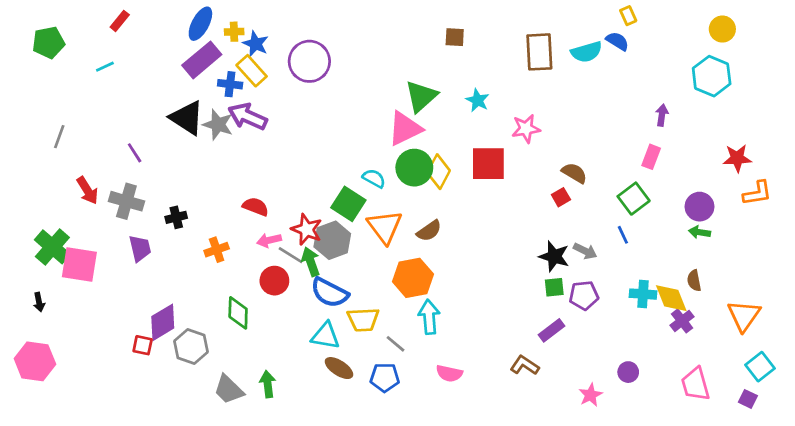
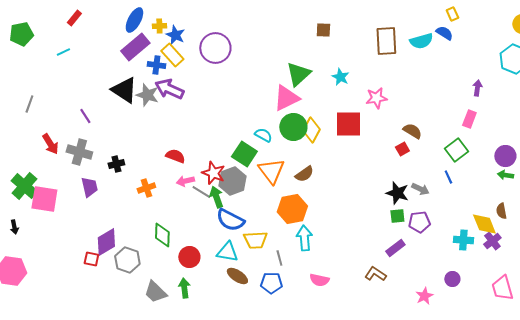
red circle: (274, 281) -> (189, 257), moved
cyan cross: (643, 294) -> (463, 240), moved
gray line: (395, 344) -> (279, 258), turned 35

